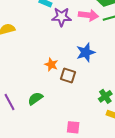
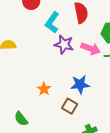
brown square: (68, 76) -> (70, 106), moved
green semicircle: (35, 99) -> (21, 119), turned -105

